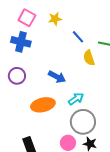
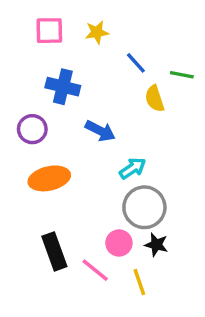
pink square: (27, 18) -> (49, 31), turned -30
blue cross: (21, 42) -> (63, 87), moved
orange ellipse: (43, 105) -> (49, 178), moved

